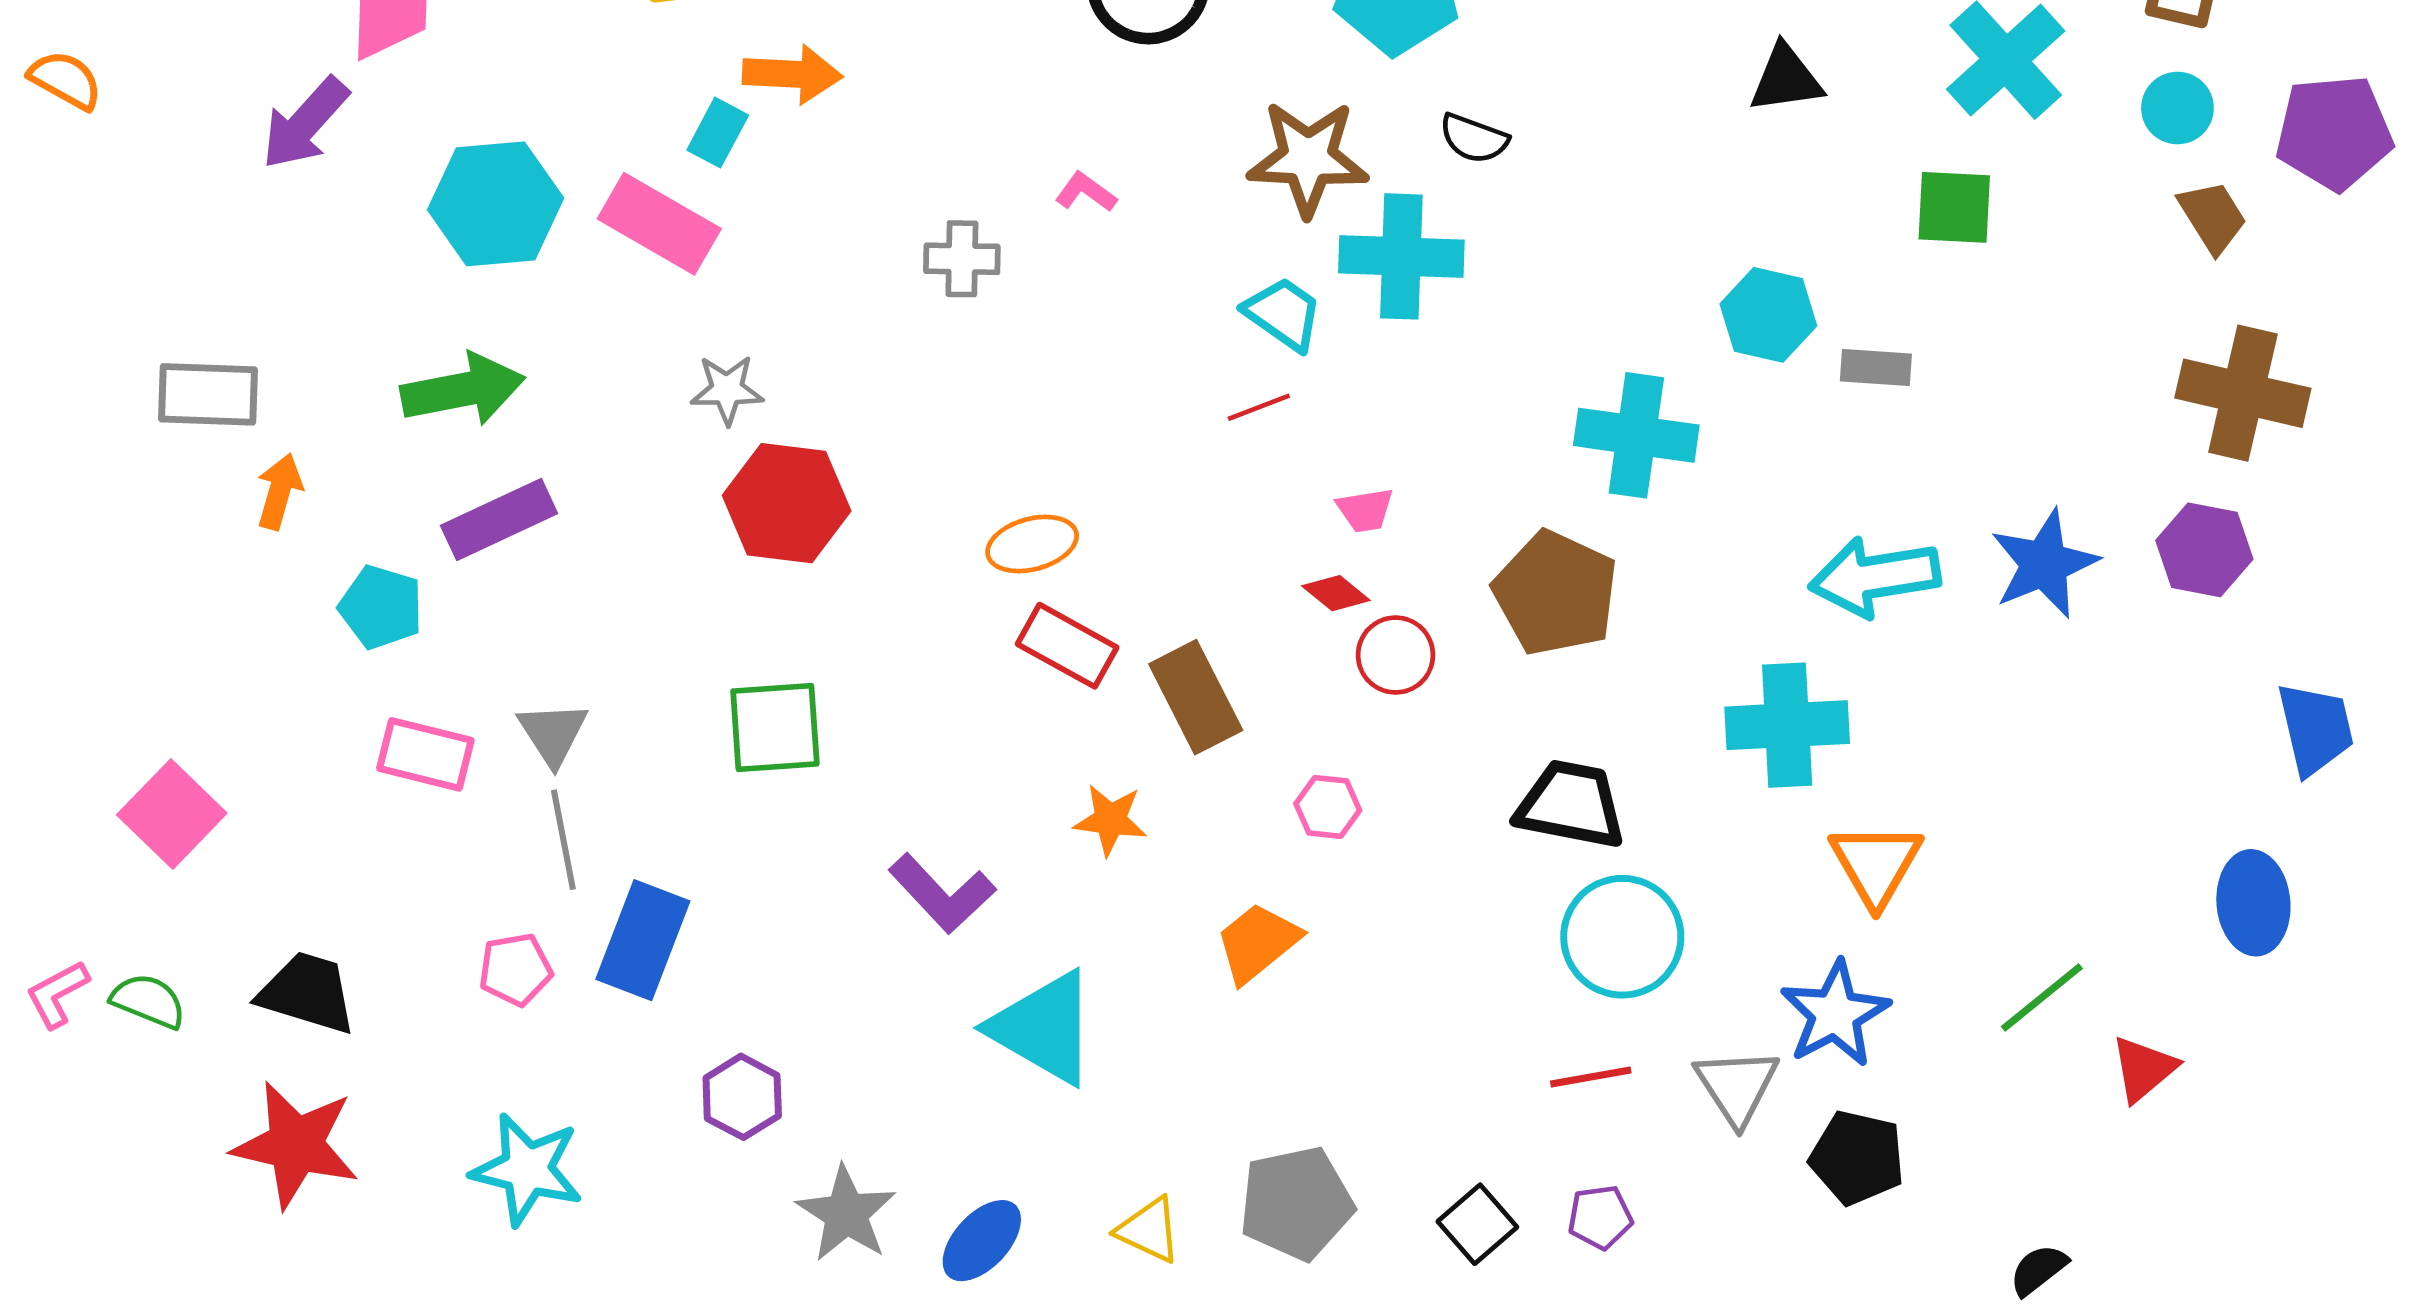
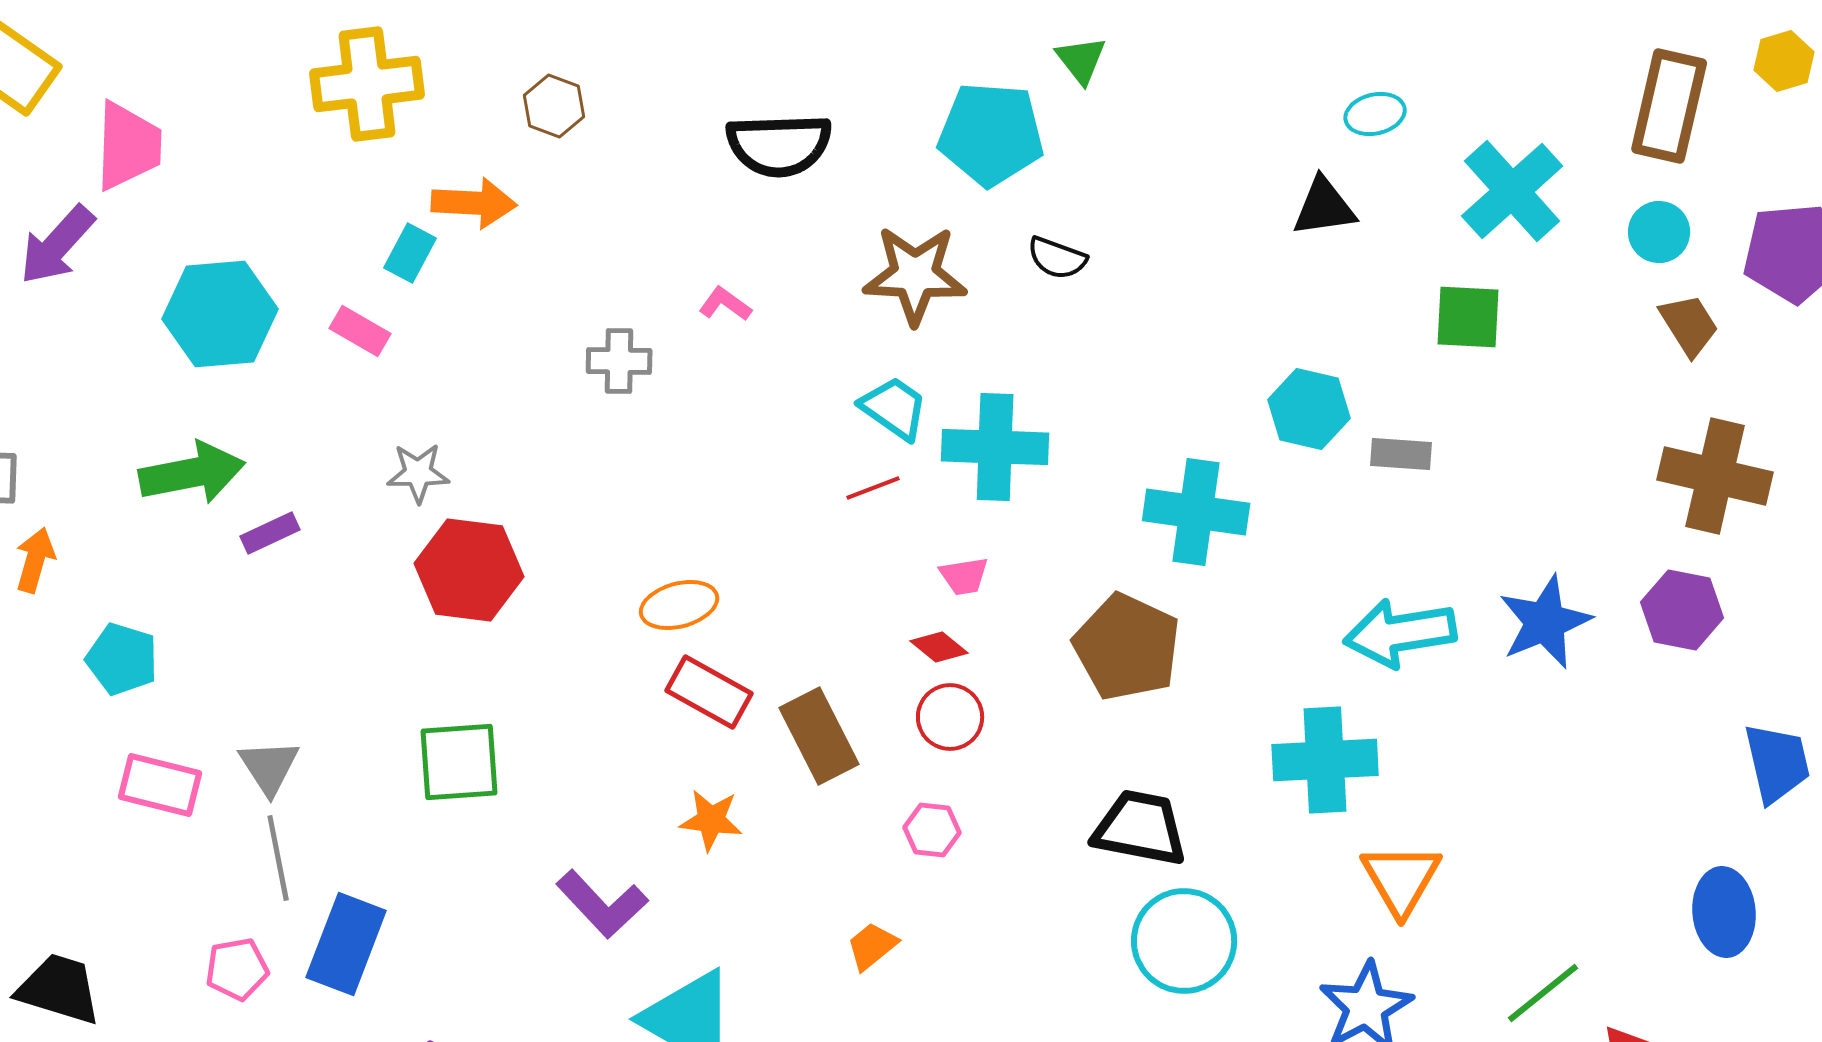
pink rectangle: (659, 224) -> (360, 331), size x0.6
cyan cross: (1401, 256) -> (995, 447), moved
purple rectangle: (499, 519) -> (270, 533), moved, size x0.6
red circle: (1396, 655) -> (950, 717), moved
orange star: (1110, 820) -> (711, 820), moved
orange trapezoid: (1258, 943) -> (872, 946), size x0.7

